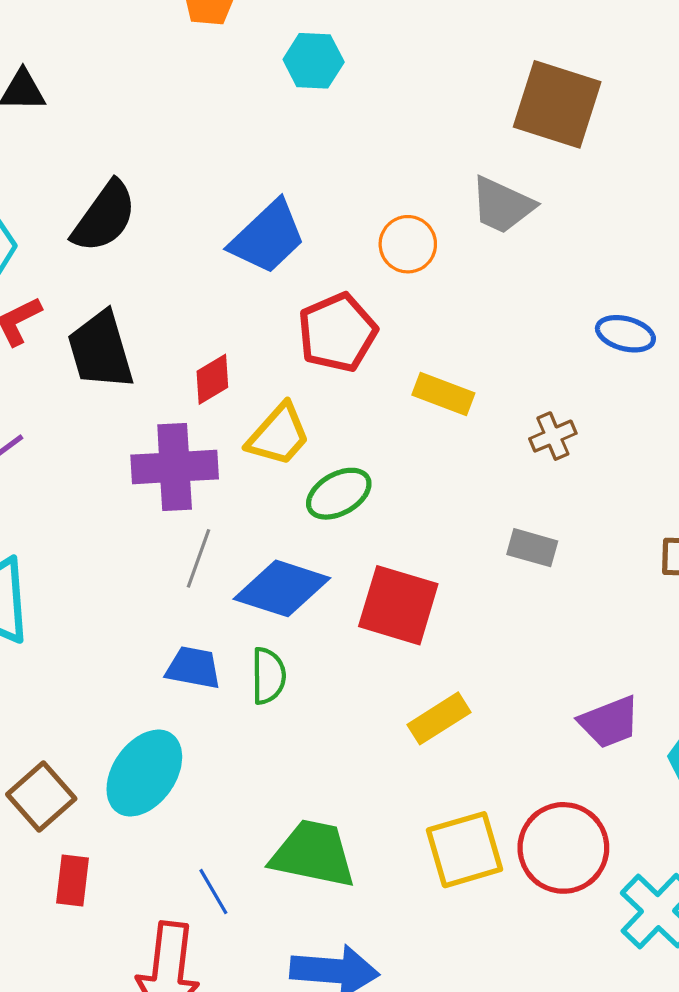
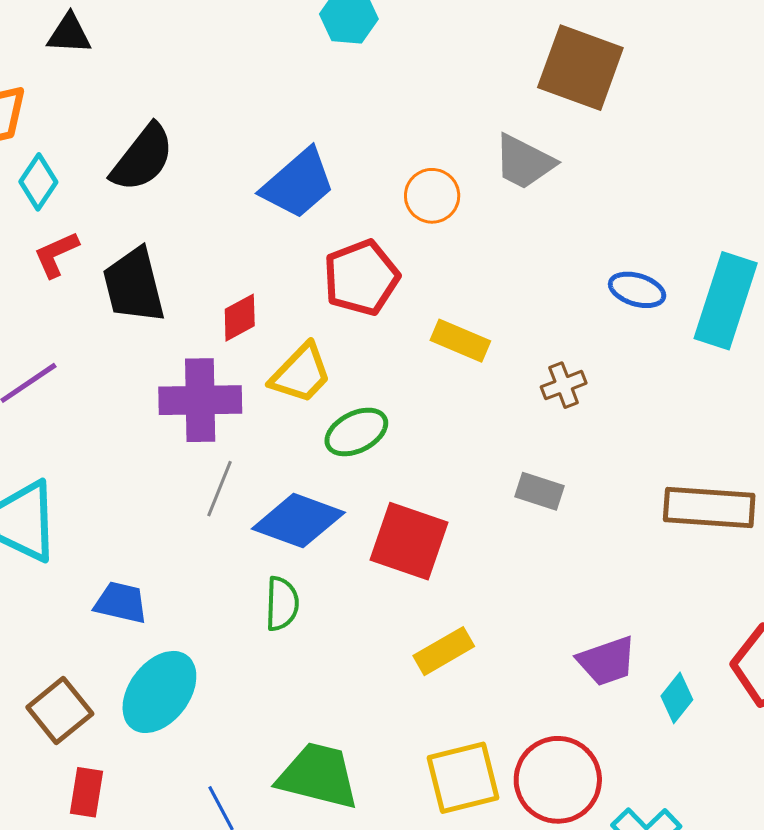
blue trapezoid: (193, 668) -> (121, 603), moved

